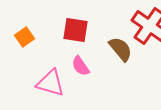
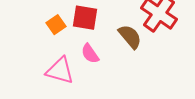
orange square: (25, 37) -> (56, 25), moved

